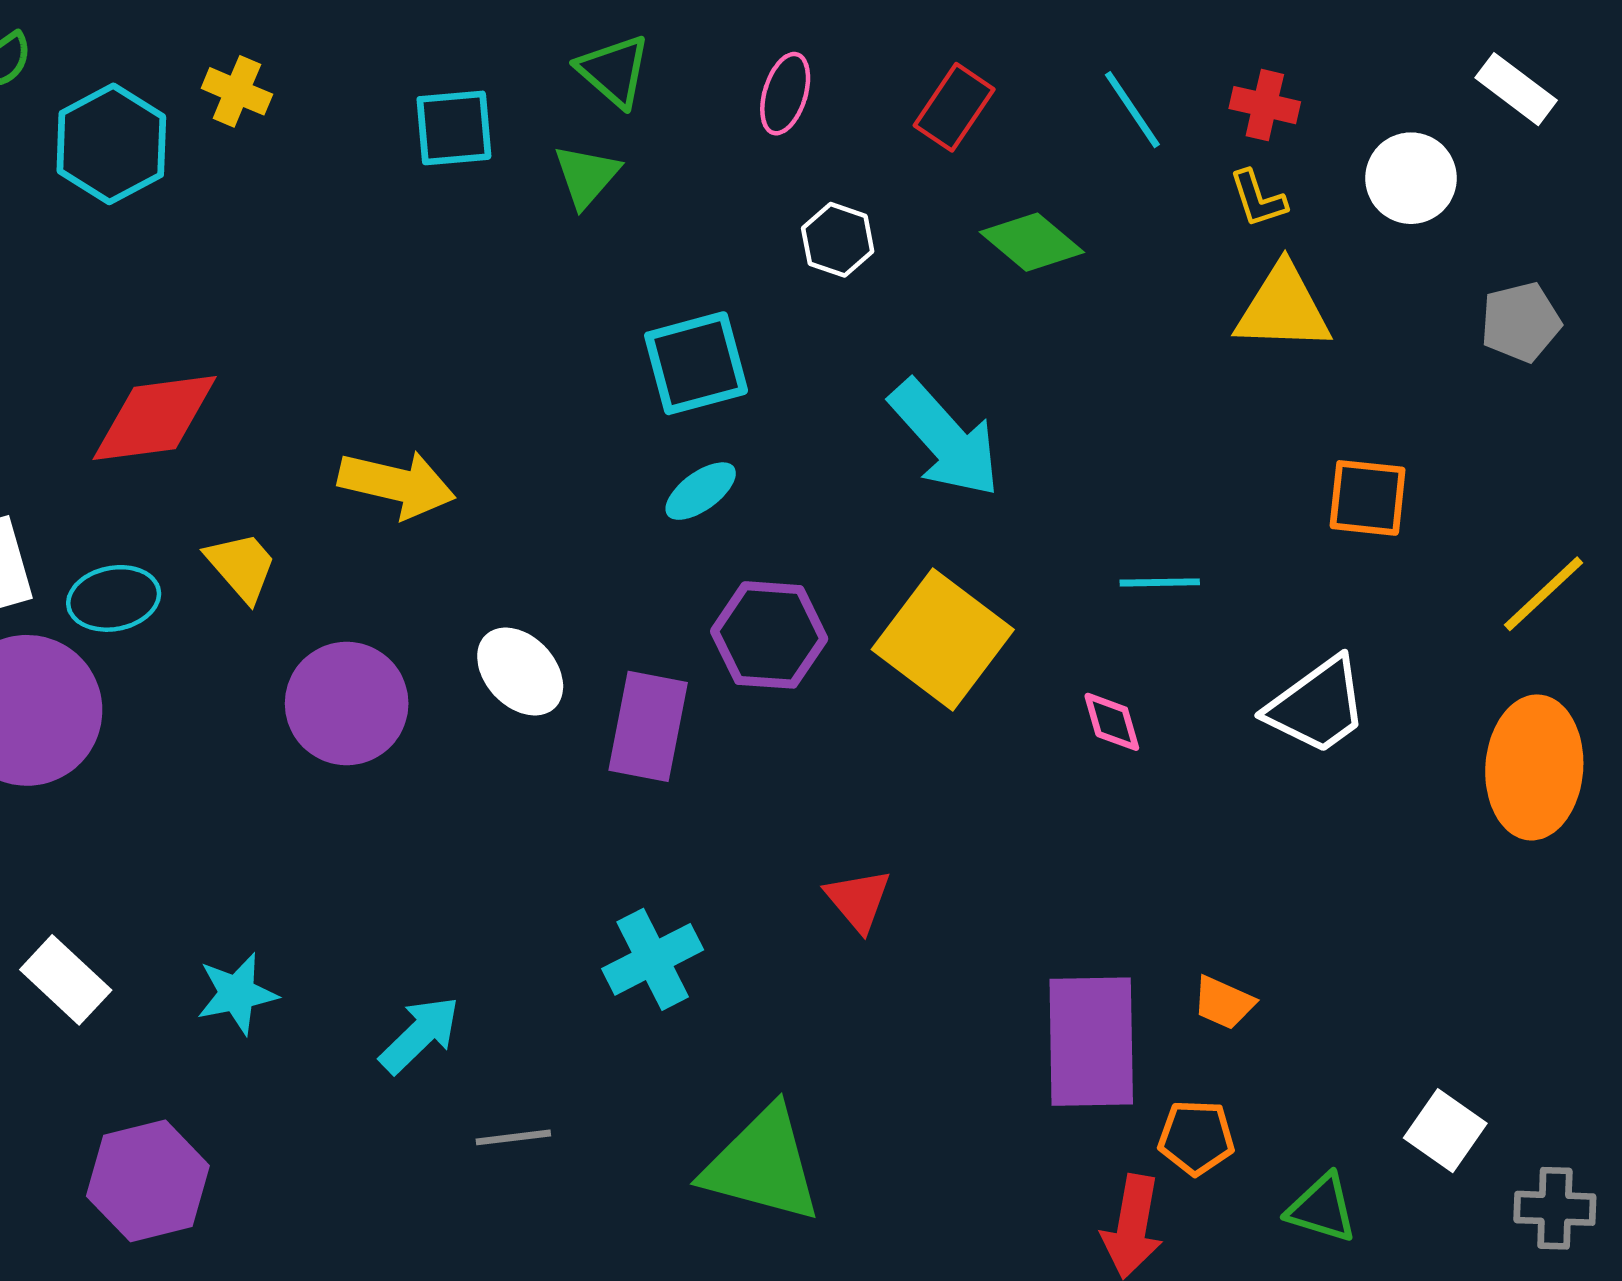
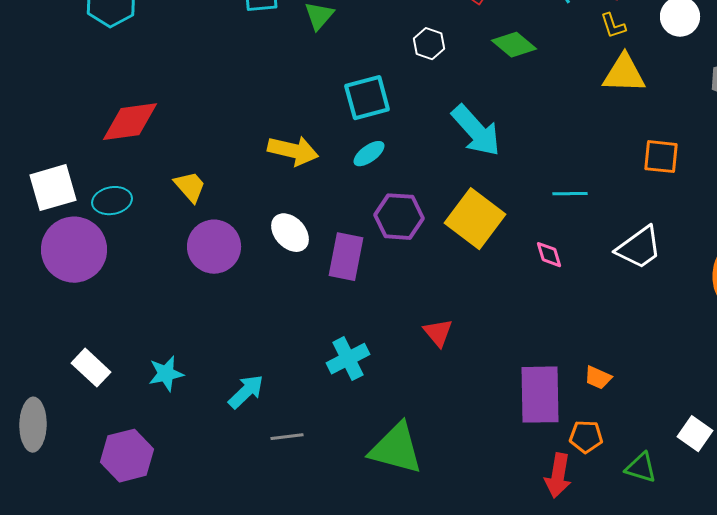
yellow arrow: (397, 484) -> (293, 151), moved
yellow trapezoid: (242, 566) -> (190, 187), moved

